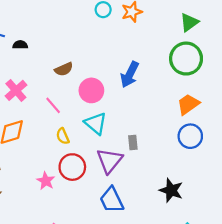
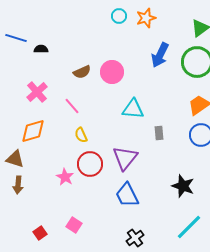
blue arrow: (130, 75) -> (160, 55), moved
pink circle: (91, 90) -> (112, 72), moved
cyan triangle: (96, 123) -> (133, 109), moved, turned -35
gray rectangle: (133, 143) -> (159, 133), moved

